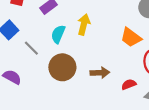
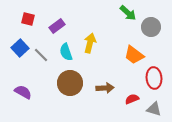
cyan semicircle: (58, 34) -> (66, 52), turned -42
gray line: (31, 48) -> (41, 55), moved

